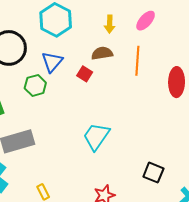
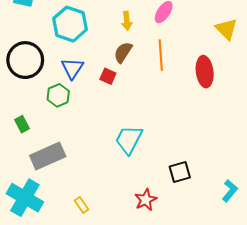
brown semicircle: (102, 53) -> (123, 52), turned -40
black square: (153, 173) -> (180, 172), moved, turned -30

